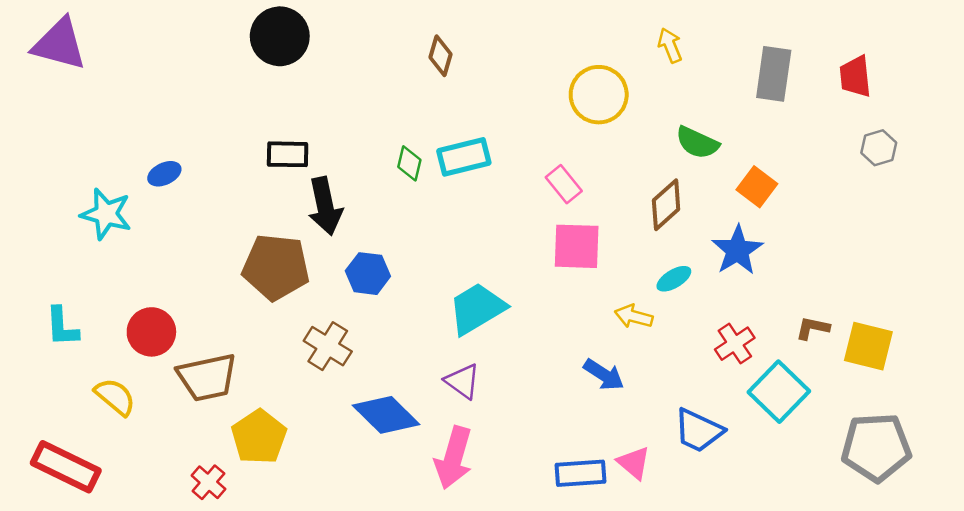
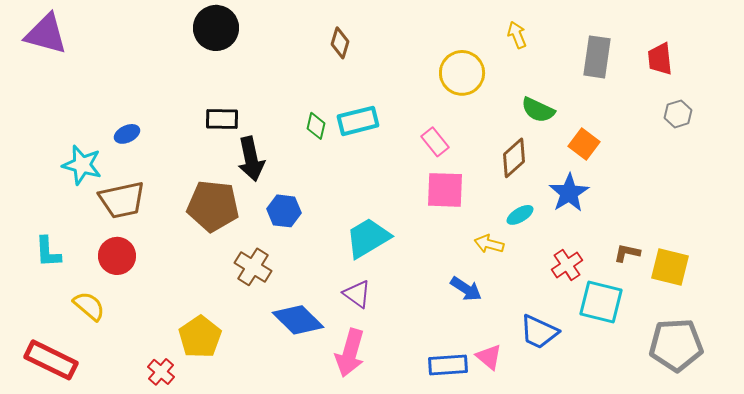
brown trapezoid: (207, 377) -> (122, 200), moved
cyan square: (779, 392) -> (601, 302), turned -30

